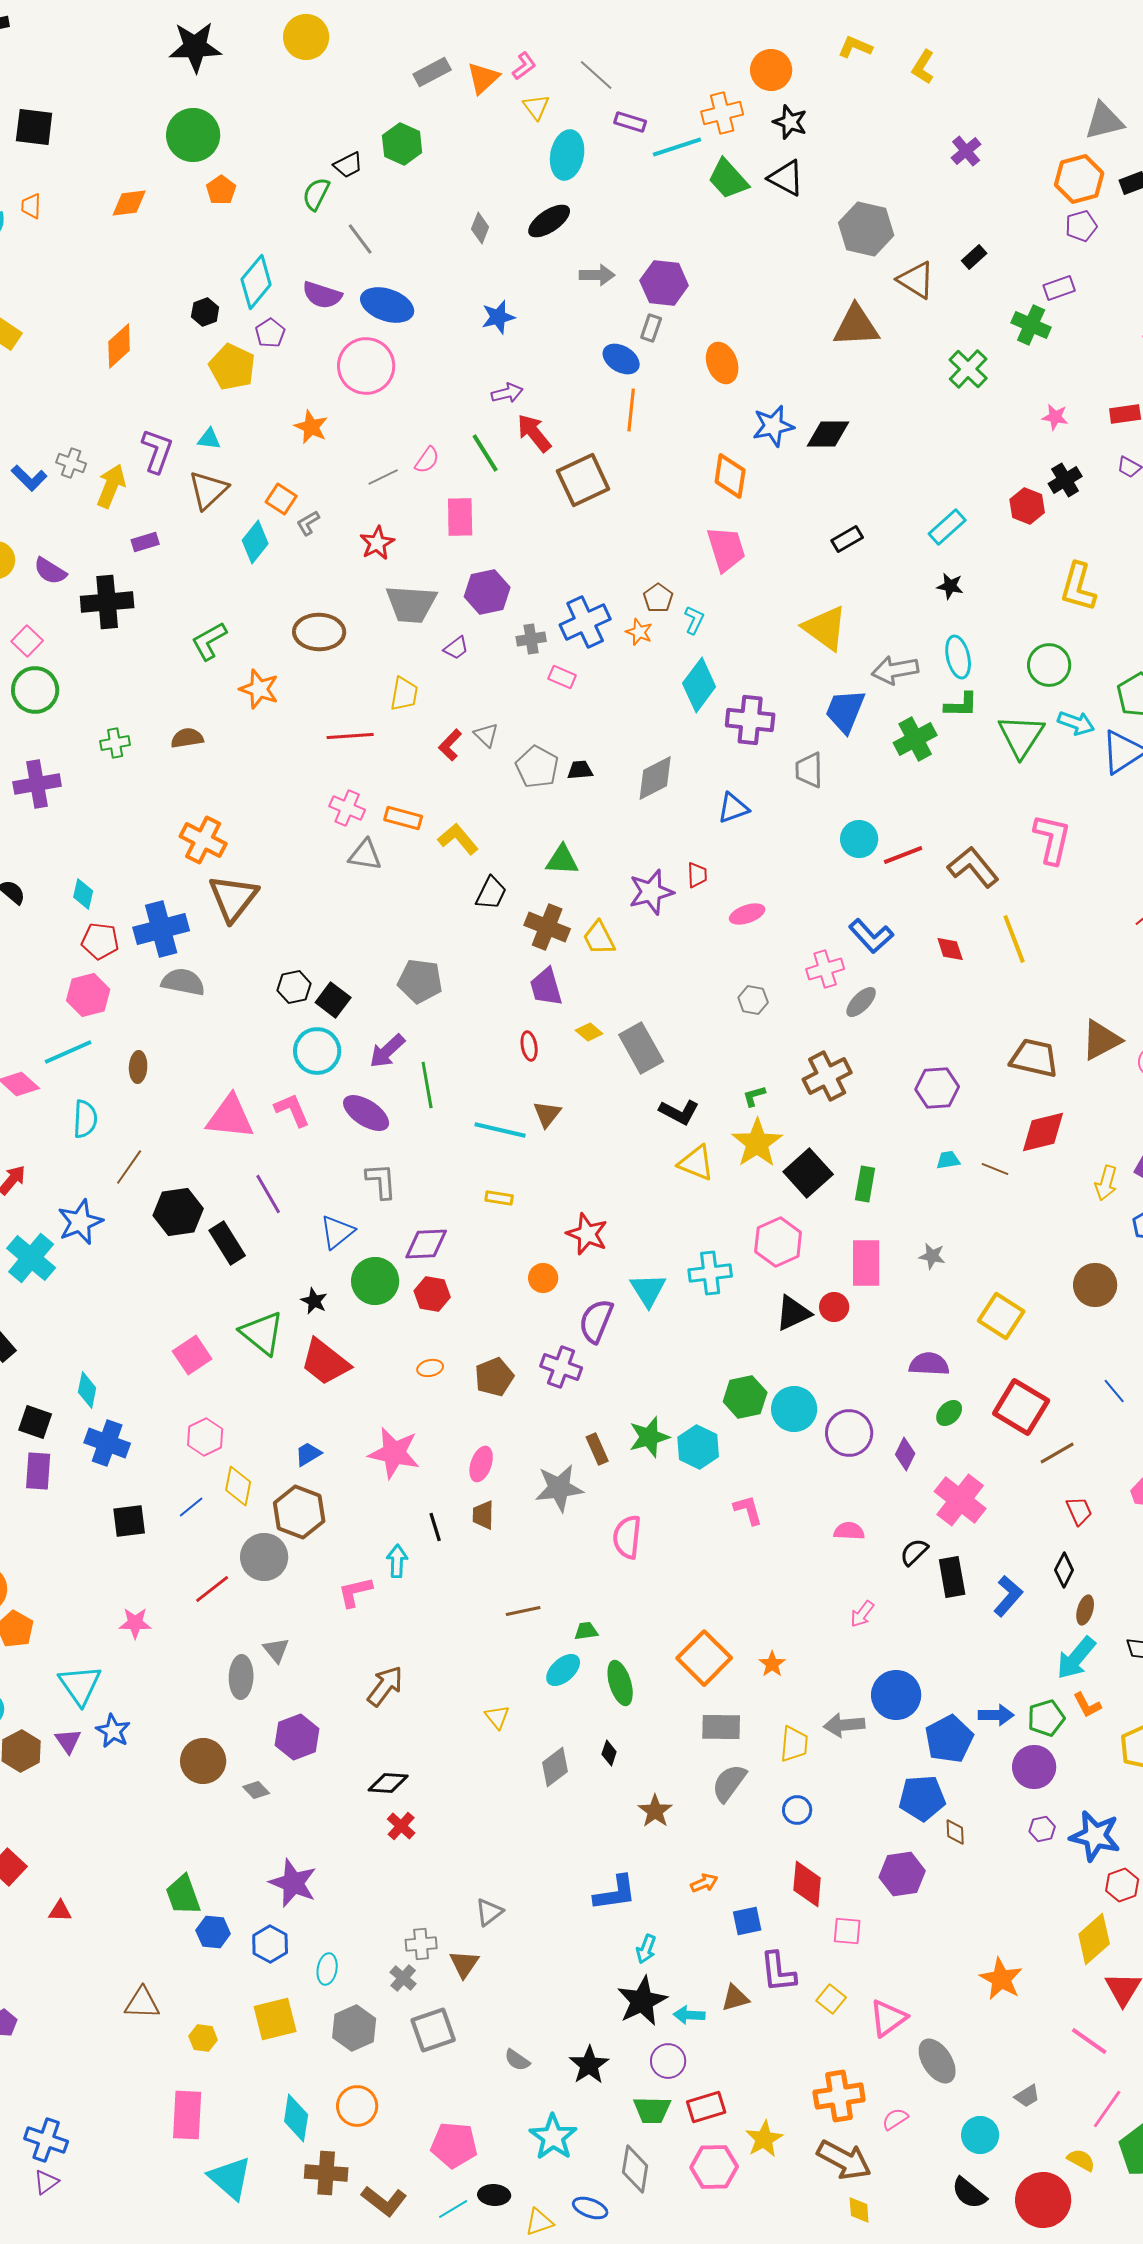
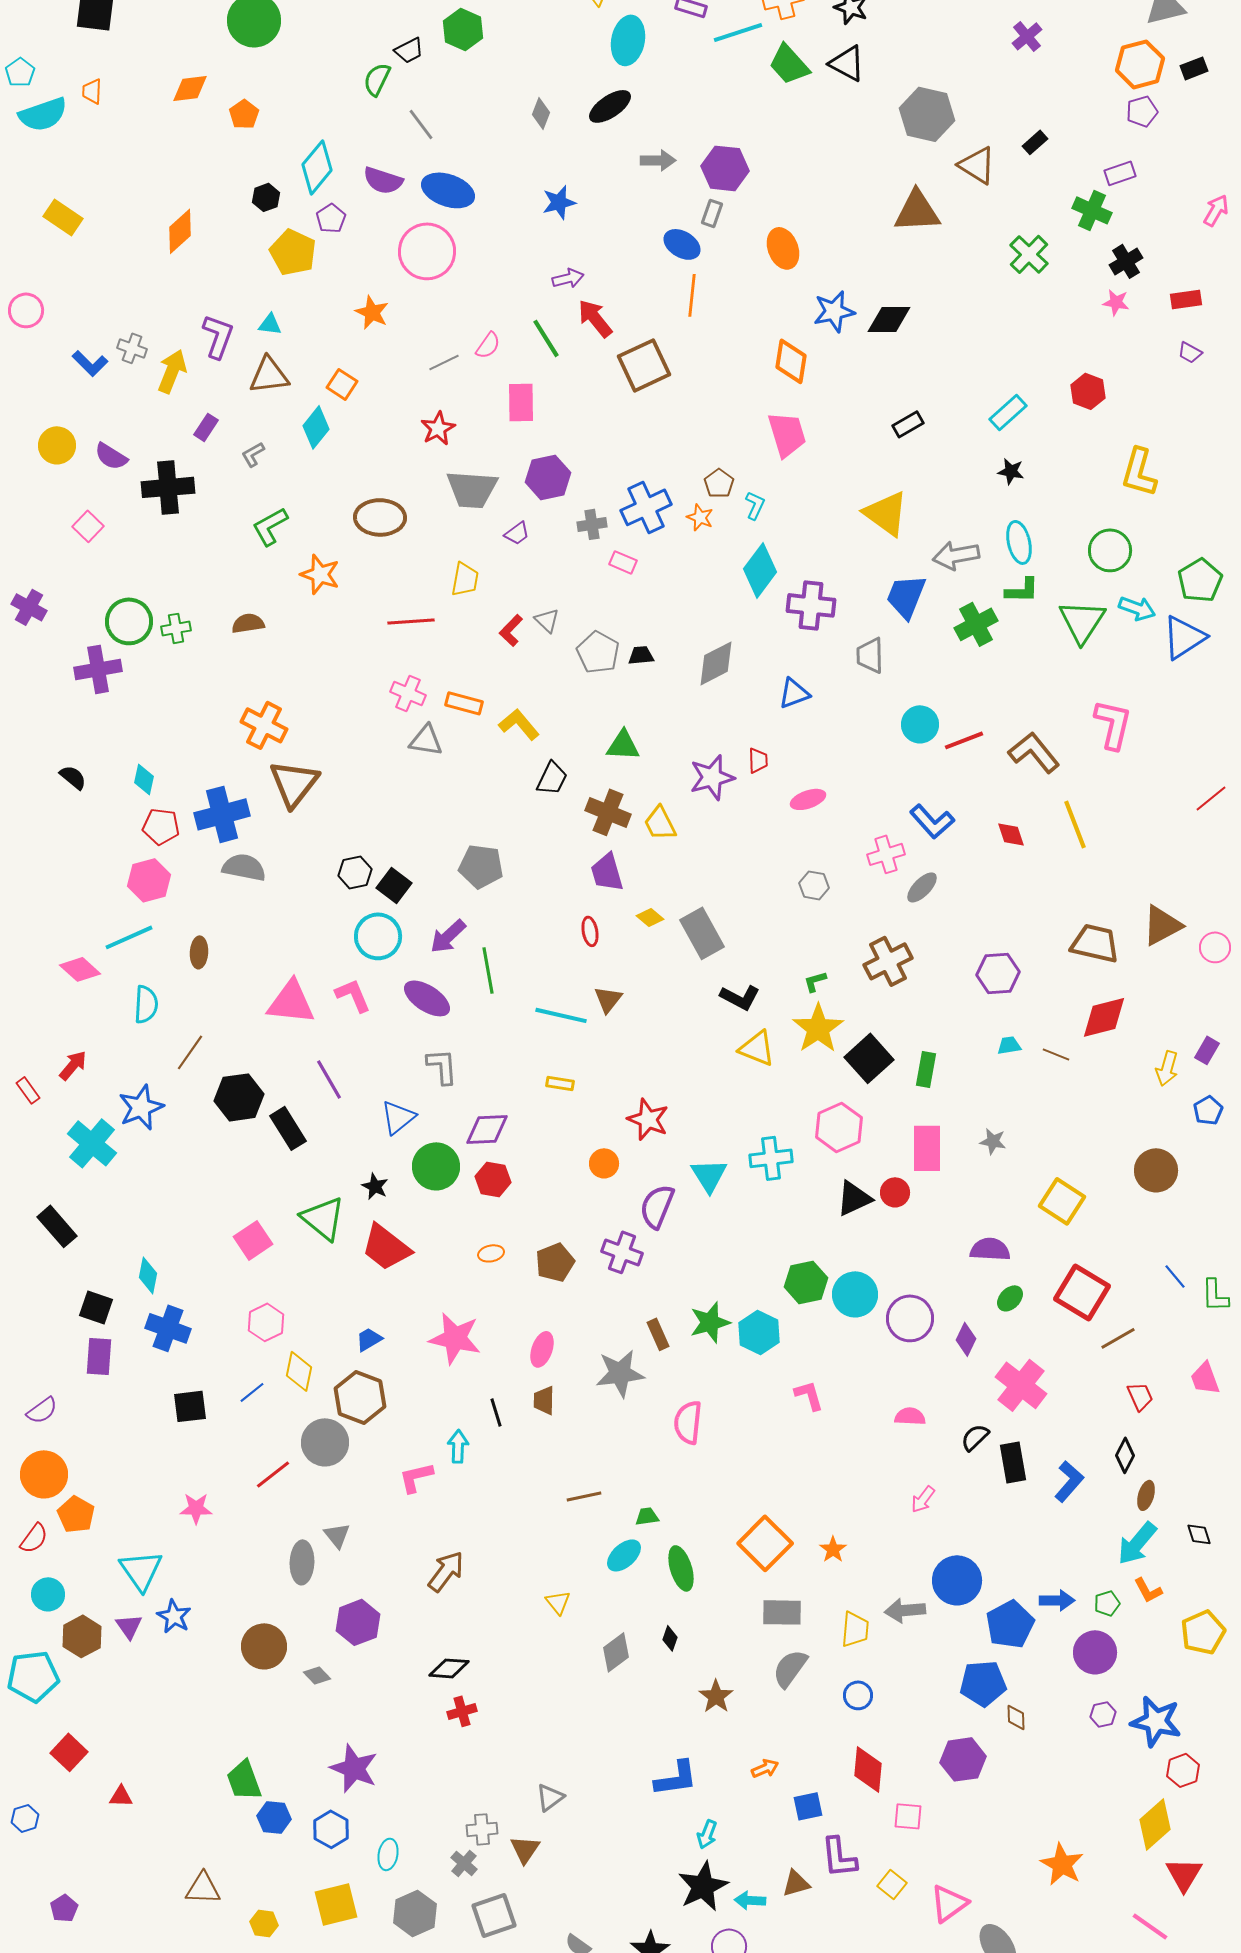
orange pentagon: (221, 190) -> (244, 114), moved
black cross: (1065, 480) -> (1126, 261), moved
brown triangle: (208, 490) -> (269, 375), turned 36
gray L-shape: (308, 523) -> (253, 454), moved
purple rectangle: (145, 542) -> (206, 427), turned -40
green circle: (35, 690) -> (129, 621), moved
green pentagon: (1046, 1718) -> (1107, 1603), size x0.7
red cross: (401, 1826) -> (462, 1711), turned 32

